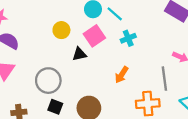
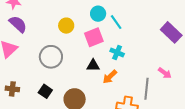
cyan cross: (128, 38) -> (117, 52), moved, turned 32
black triangle: (79, 54) -> (93, 65), moved
gray circle: (48, 81) -> (51, 57), moved

